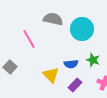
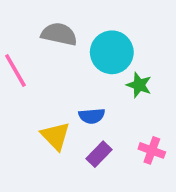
green star: (93, 60) -> (139, 85), moved

